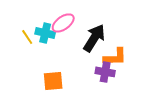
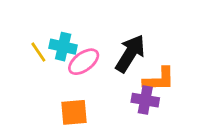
pink ellipse: (63, 23) -> (84, 62), moved

